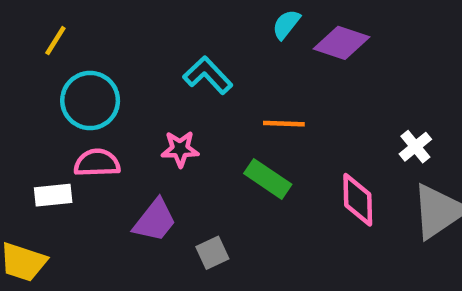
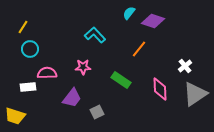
yellow line: (55, 41) -> (23, 27), moved
cyan circle: (90, 101) -> (30, 49), moved, size x0.7
orange line: (284, 124) -> (139, 49), moved, turned -54

